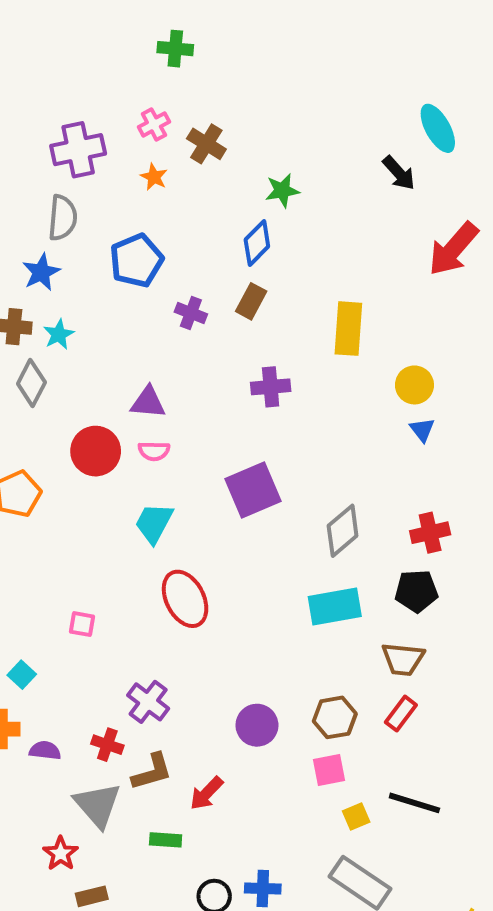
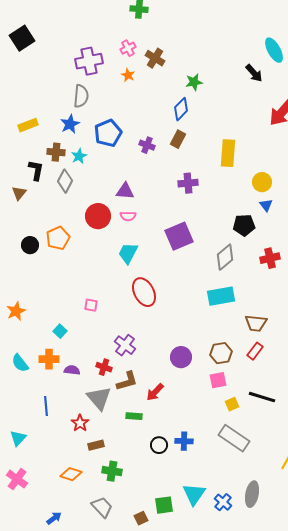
blue pentagon: (136, 261) -> (108, 133), moved
black pentagon: (416, 591) -> (244, 225), moved

